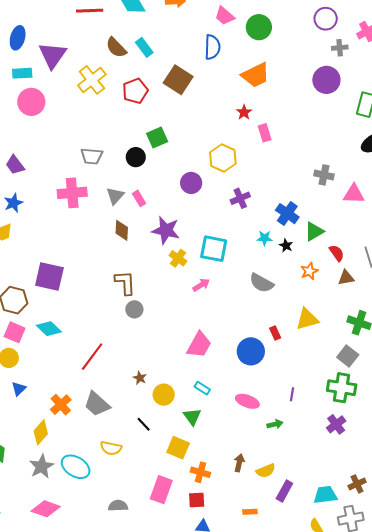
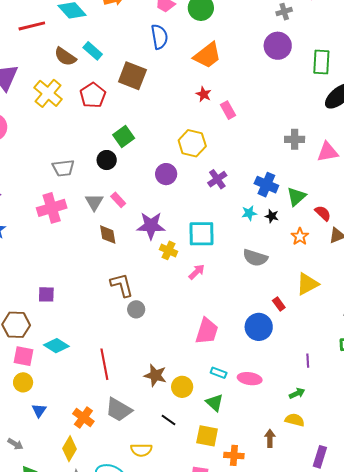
purple square: (49, 277) -> (46, 294), size x0.6
red line: (92, 357) -> (104, 364), turned -36
brown star: (140, 378) -> (155, 375), size x1.6
pink ellipse: (247, 401) -> (250, 379), moved
yellow semicircle: (266, 471) -> (295, 420), moved, turned -132

